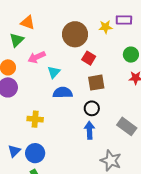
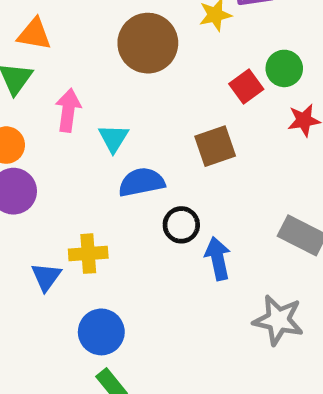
pink arrow: (37, 57) -> (68, 110), turned 132
red square: (89, 58) -> (246, 87), moved, turned 32
black circle: (92, 108) -> (181, 225), moved
blue triangle: (14, 151) -> (46, 277), moved

